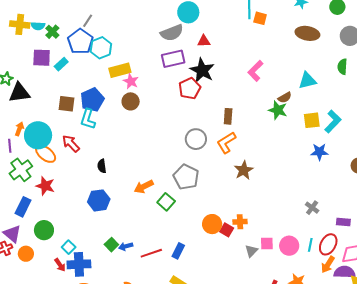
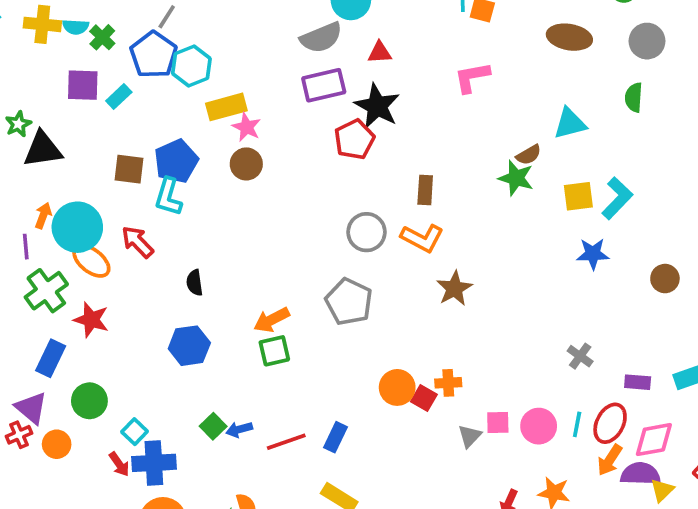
pink L-shape: (255, 71) -> (472, 77), moved, turned 35
orange L-shape: (226, 143) -> (422, 238), turned -120
green square: (166, 202) -> (274, 351), moved, turned 36

